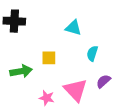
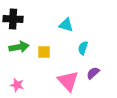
green arrow: (21, 71) -> (19, 47), moved
pink star: (47, 98) -> (17, 85), moved

